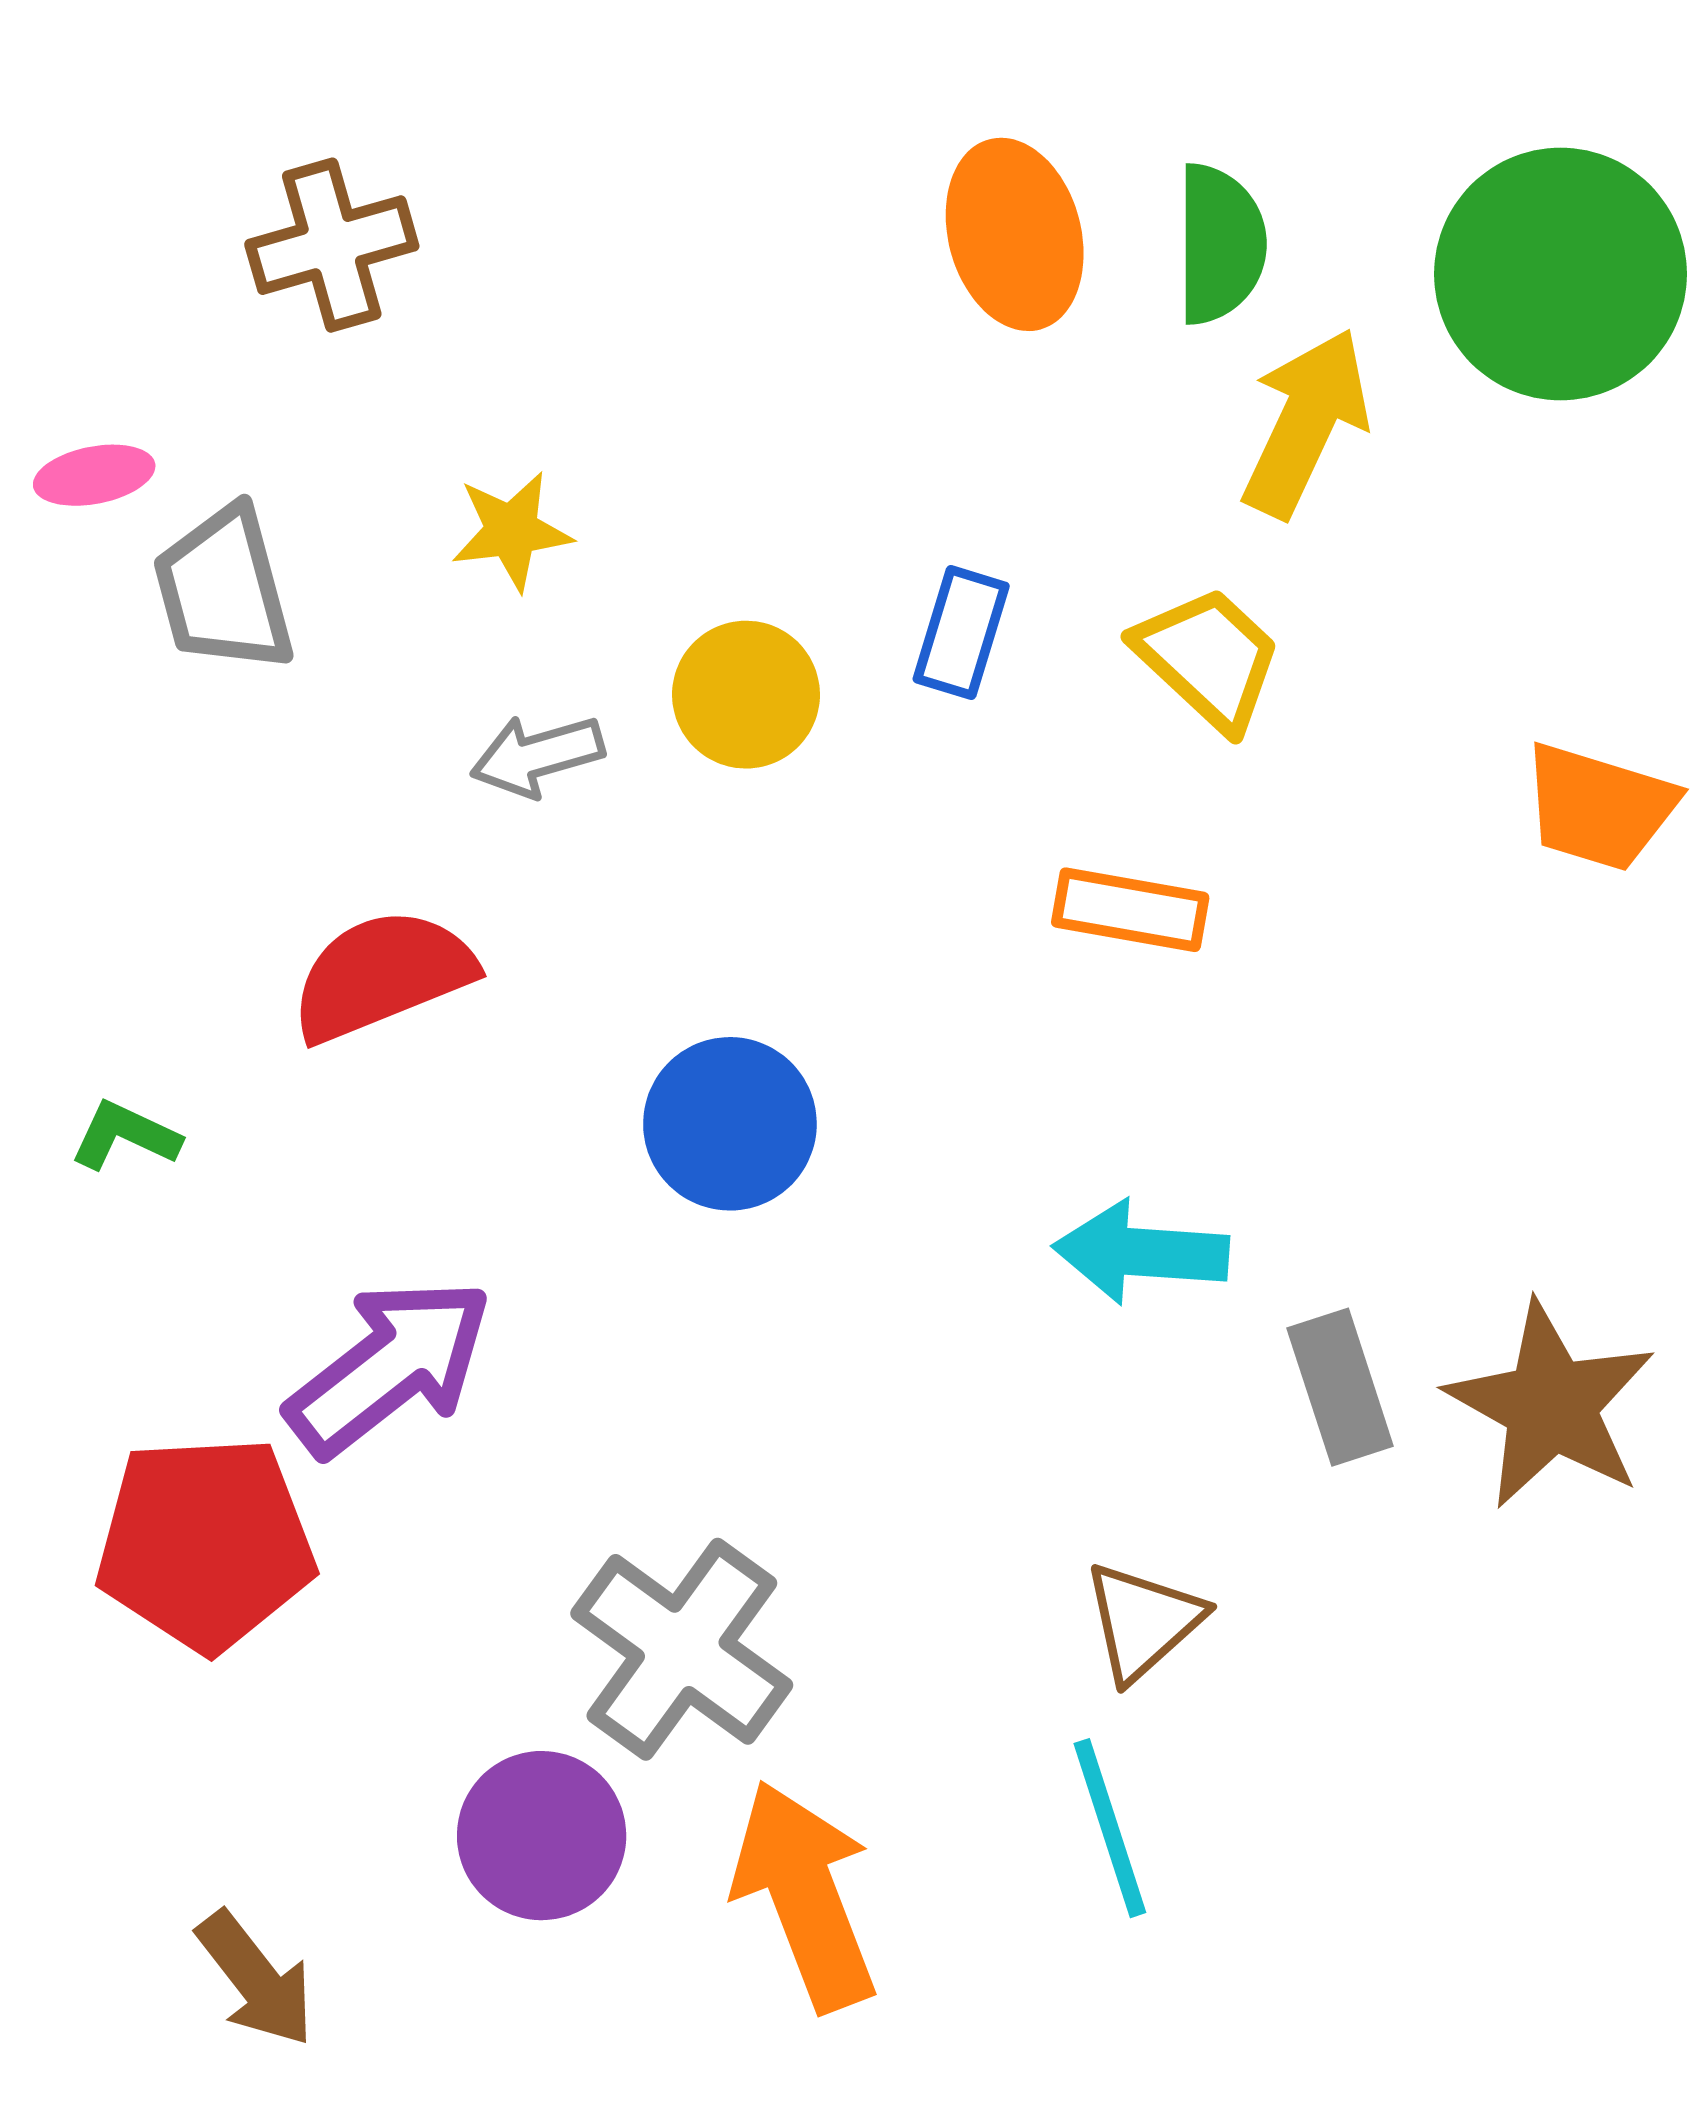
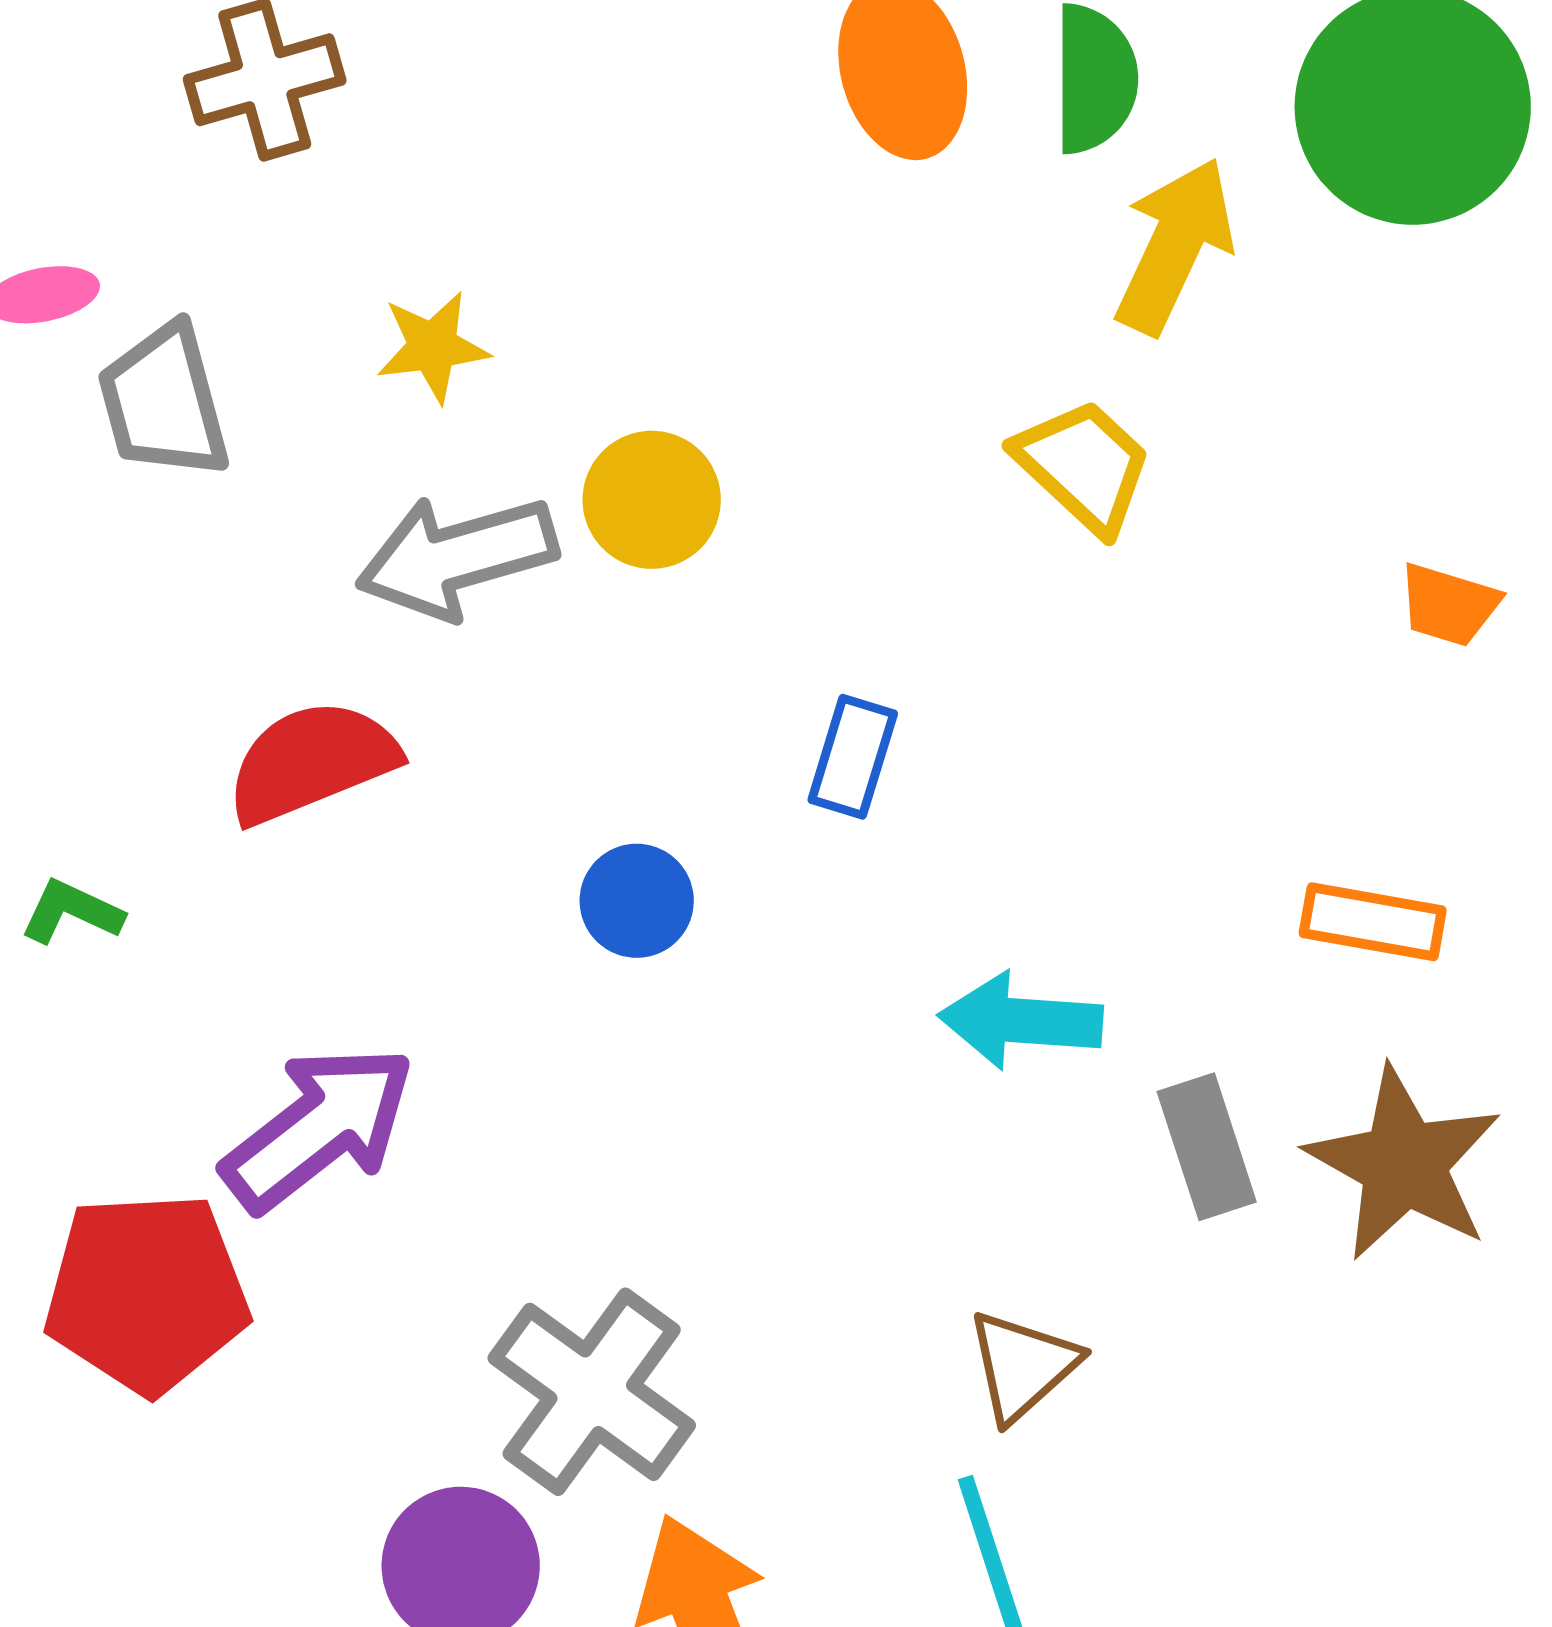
blue rectangle: (961, 633) -> (853, 757), moved
gray arrow: (537, 756) -> (457, 557), size x1.6
orange trapezoid: (1599, 807) -> (1449, 605), size x0.7
orange rectangle: (1130, 910) -> (1373, 922), moved
blue circle: (730, 1124) -> (637, 901), size x0.7

